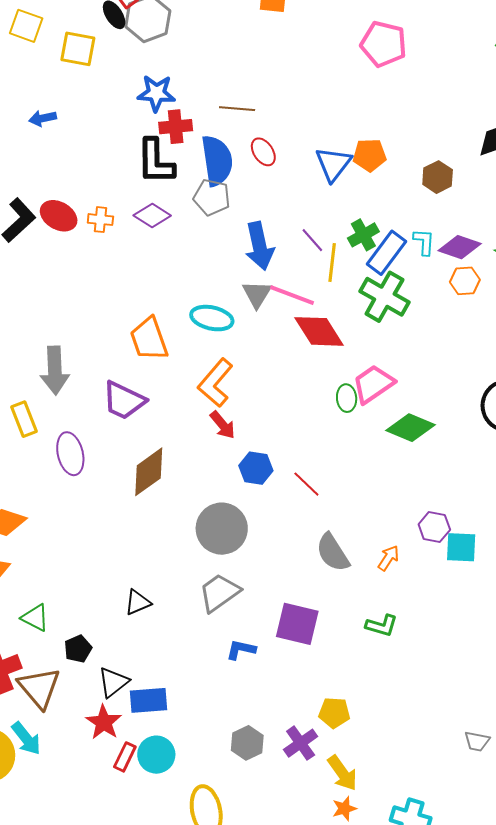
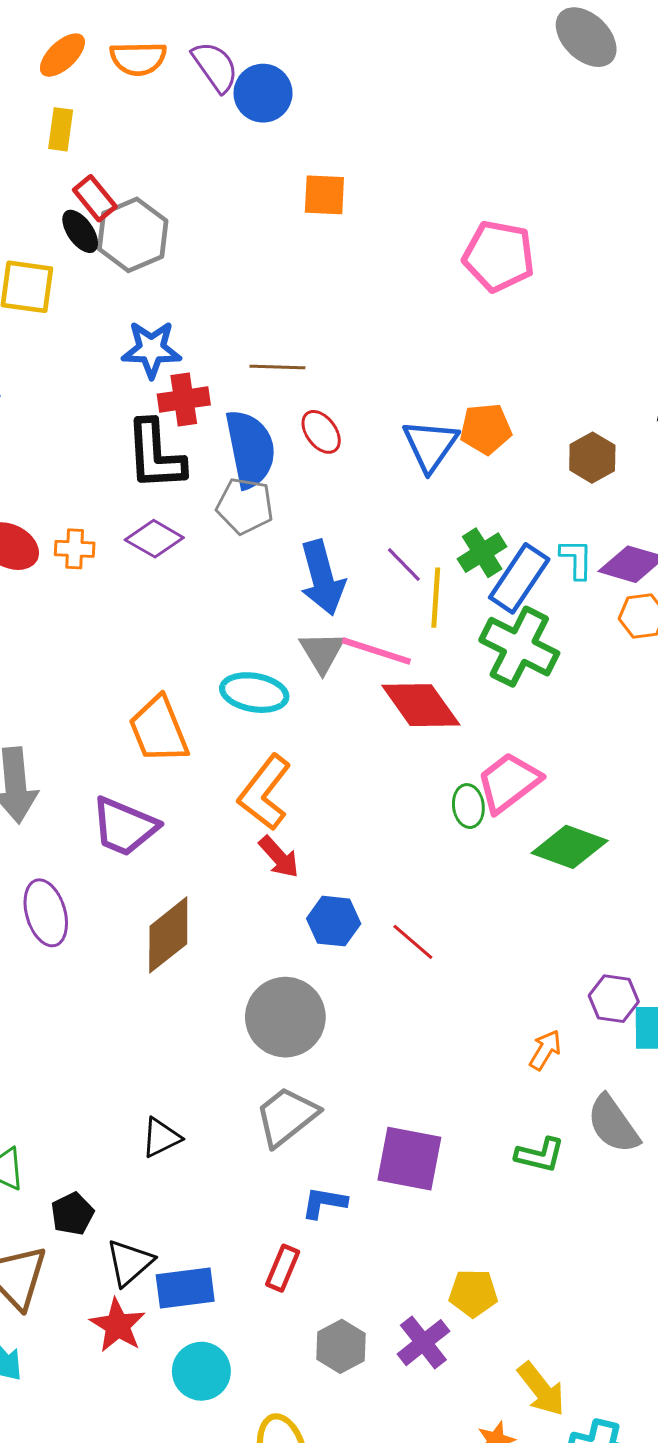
gray semicircle: (333, 552) -> (613, 1124), moved
red rectangle: (125, 757) -> (283, 1268), moved
yellow arrow: (342, 773) -> (541, 1389), moved

